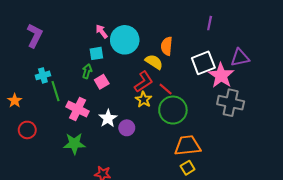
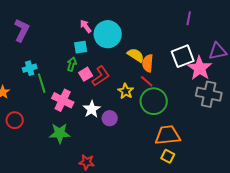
orange semicircle: (167, 46) -> (148, 63), moved
red L-shape: (144, 82) -> (101, 76), moved
yellow square: (188, 168) -> (168, 156), turned -32

